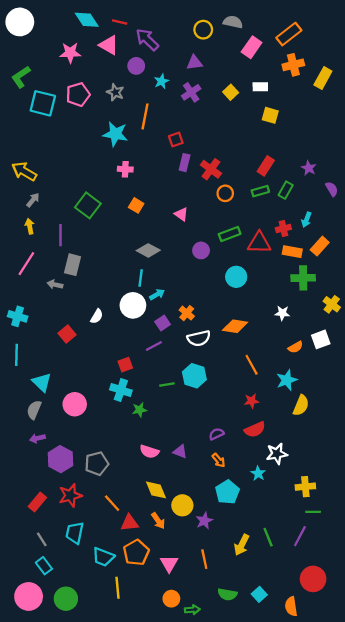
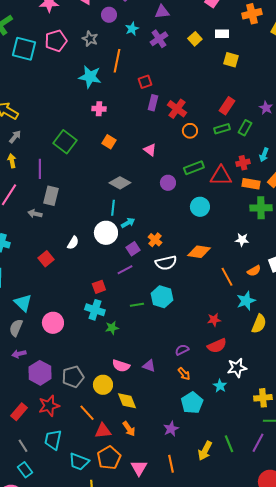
orange line: (252, 365) -> (227, 277), moved
yellow circle: (182, 505) -> (103, 385), moved

